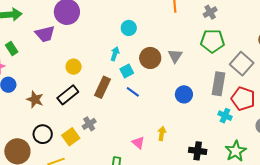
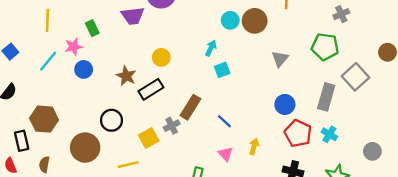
gray cross: (210, 12) -> (341, 14), moved
brown circle: (150, 58) -> (255, 21), moved
brown rectangle: (103, 87) -> (190, 107), moved
blue line: (133, 92) -> (224, 121), moved
brown star: (35, 99) -> (126, 76), moved
red pentagon: (243, 99) -> (298, 133), moved
black circle: (43, 134) -> (111, 120), moved

